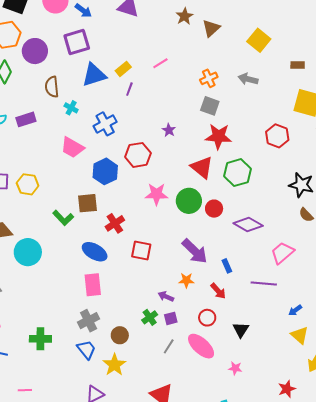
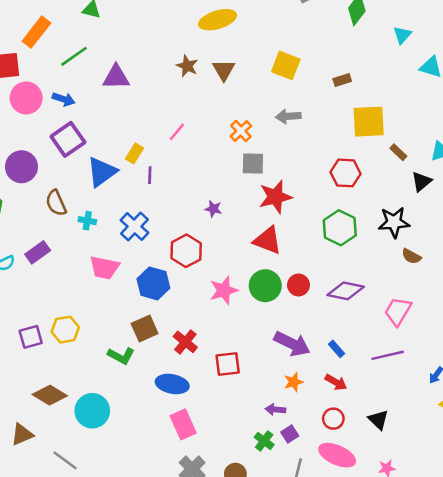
green hexagon: (237, 173) -> (340, 228), moved

